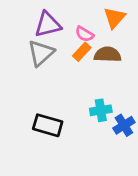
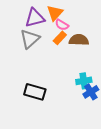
orange triangle: (114, 18) -> (55, 13), moved
cyan cross: (101, 110) -> (84, 81), moved

